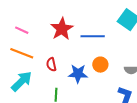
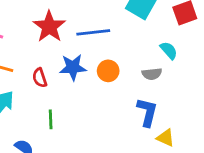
blue star: (78, 74) -> (73, 67), moved

